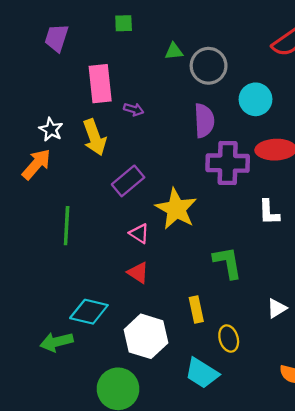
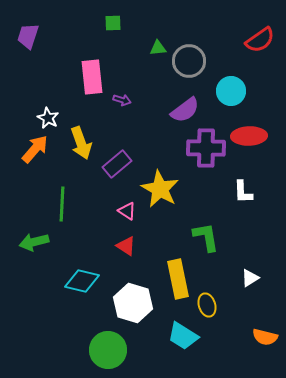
purple trapezoid: (57, 38) -> (28, 36), moved
purple semicircle: (204, 121) -> (185, 110), turned 56
yellow arrow: (95, 137) -> (81, 143), moved
yellow rectangle: (196, 309) -> (178, 279), size x1.6
green arrow: (57, 342) -> (34, 242), moved

